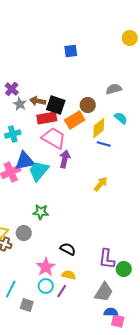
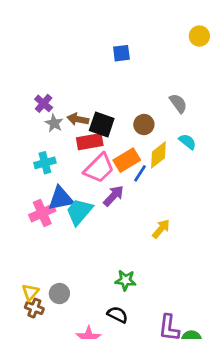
gray semicircle: (114, 89) -> (178, 103), turned 70
orange rectangle: (75, 120) -> (127, 160), moved
pink trapezoid: (54, 138) -> (99, 168), turned 105
blue line: (104, 144) -> (140, 173), moved, turned -72
purple arrow: (65, 159) -> (114, 196), turned 30
green star: (41, 212) -> (125, 280), moved

